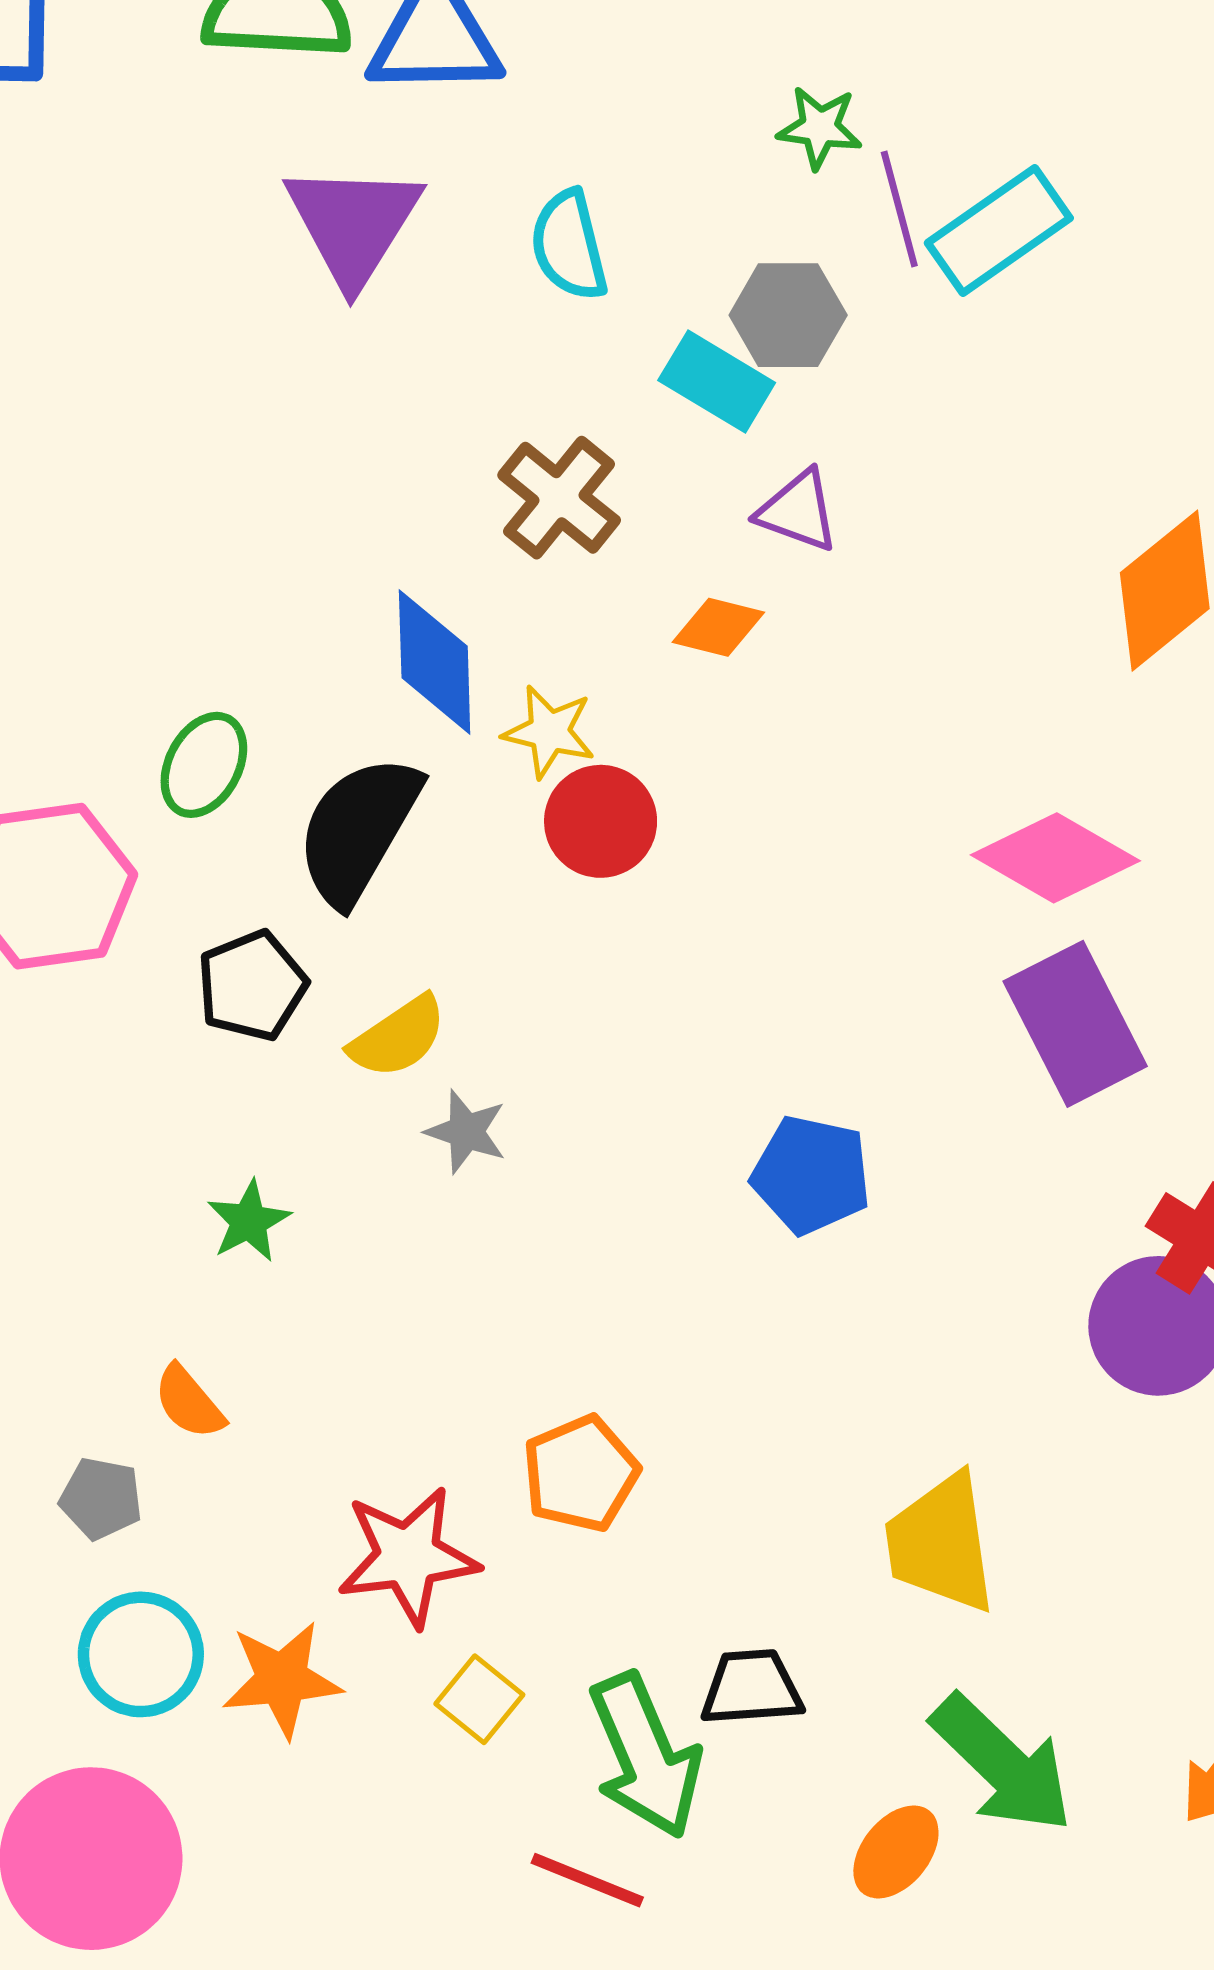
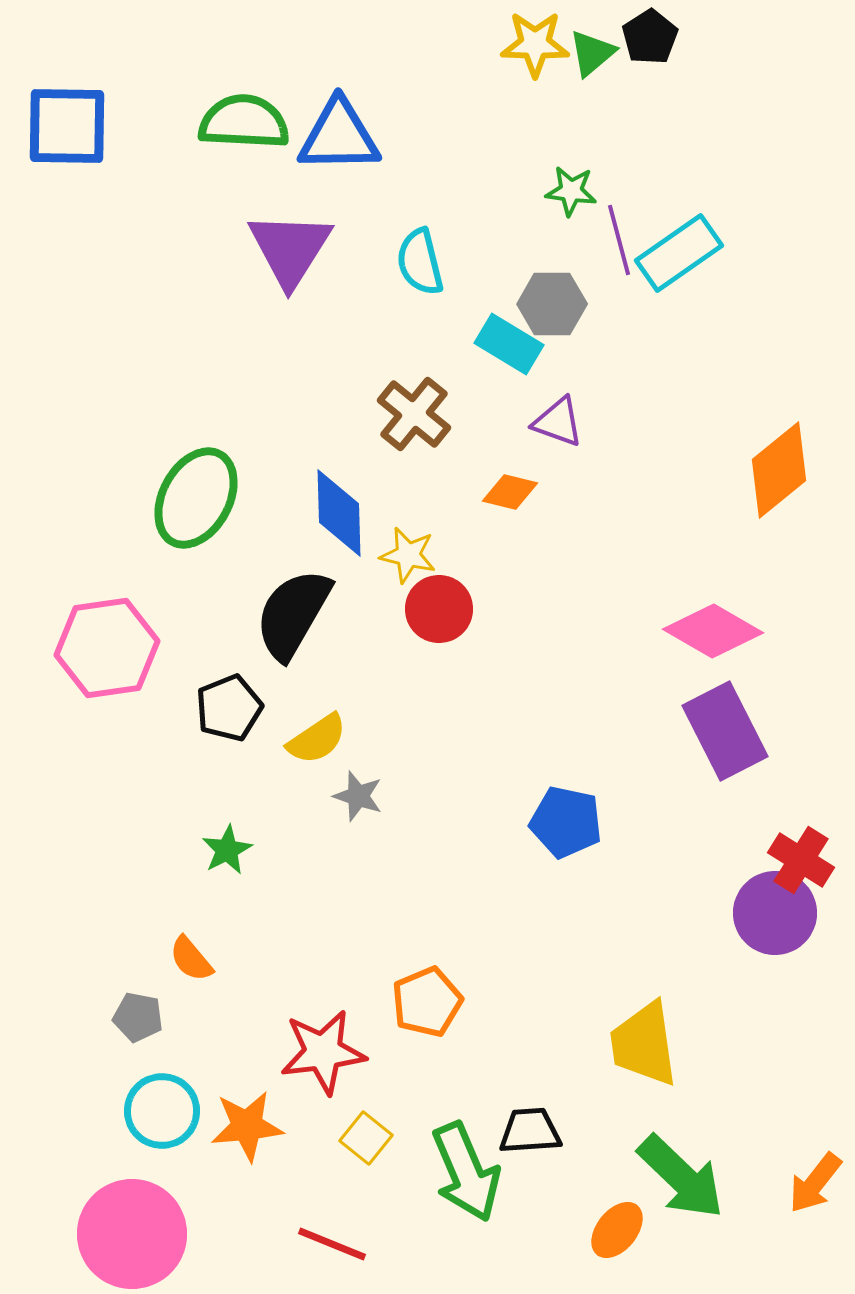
green ellipse: (204, 765) -> (196, 498), moved, size x1.6
red line: (587, 1880) -> (332, 1244), moved

